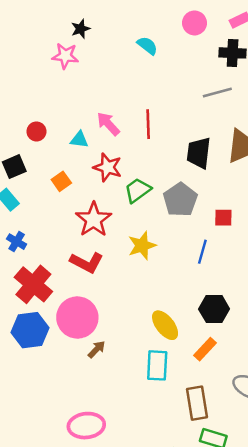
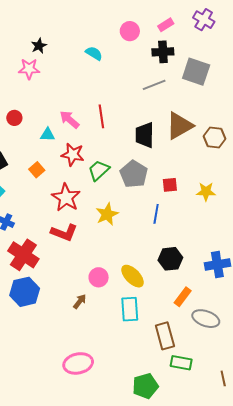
red circle: (36, 131) -> (14, 118), moved
pink circle: (77, 317) -> (99, 277), moved, size x0.6
orange rectangle: (205, 349) -> (183, 297), moved

